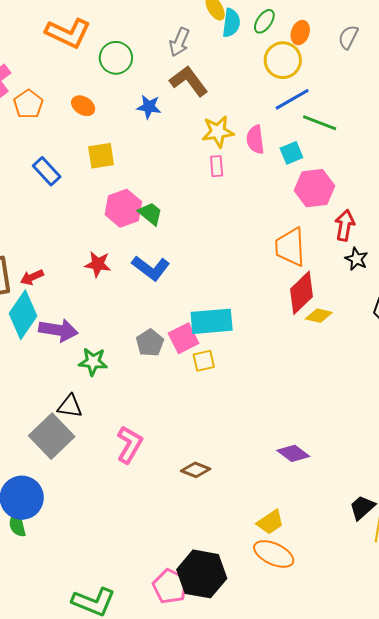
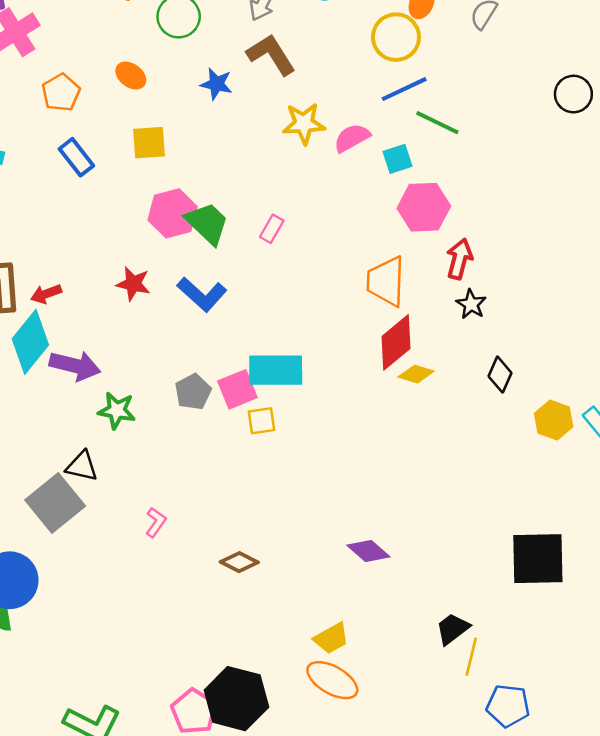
orange pentagon: (28, 104) -> (61, 93), moved
pink semicircle: (255, 140) -> (352, 138), turned 64
pink rectangle: (217, 166) -> (272, 229), moved, turned 30
green trapezoid: (150, 214) -> (207, 223), size x1.4
pink L-shape: (130, 445) -> (156, 522), size x0.6

